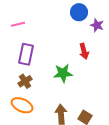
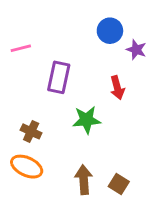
purple rectangle: (26, 54) -> (59, 77), moved
brown cross: (25, 81) -> (31, 131), turned -32

